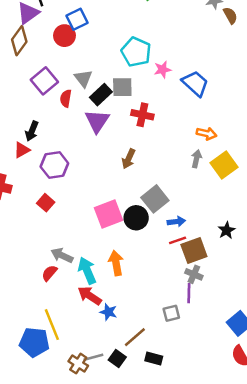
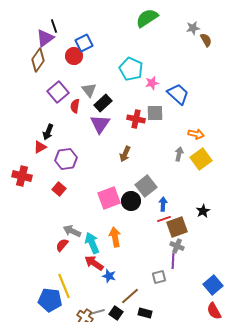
gray square: (122, 87) -> (155, 113), moved
orange arrow: (206, 134) -> (196, 134), moved
blue arrow: (176, 222) -> (163, 204), turned -80

